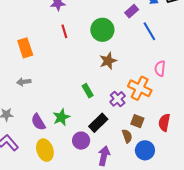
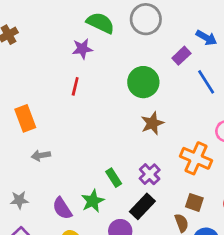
red line: (64, 31) -> (75, 86), moved, turned 32
orange rectangle: (25, 48) -> (25, 118), moved
green rectangle: (88, 91) -> (114, 178), moved
purple cross: (118, 99) -> (150, 174), moved

